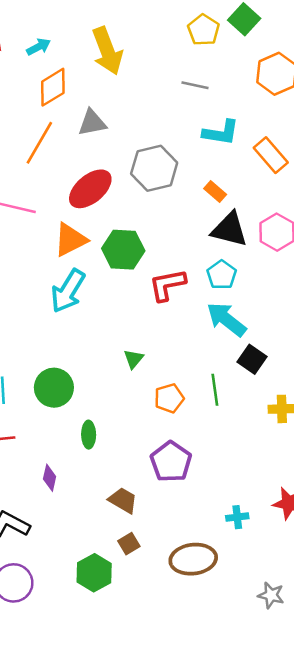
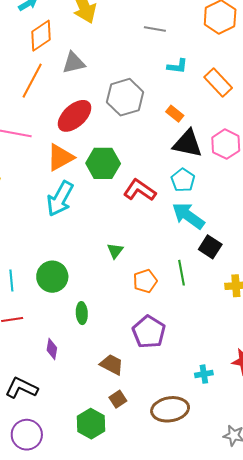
cyan L-shape: (221, 133) -> (177, 66), size x0.7
red L-shape: (167, 285) -> (140, 190), turned 48

